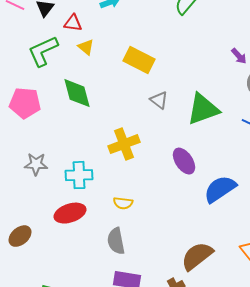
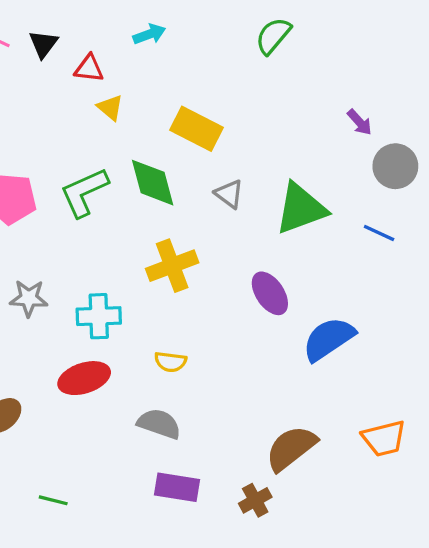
green L-shape: (43, 51) -> (84, 192), moved
green diamond: (77, 93) -> (153, 183), moved
gray semicircle: (116, 241) -> (159, 424), turned 120

